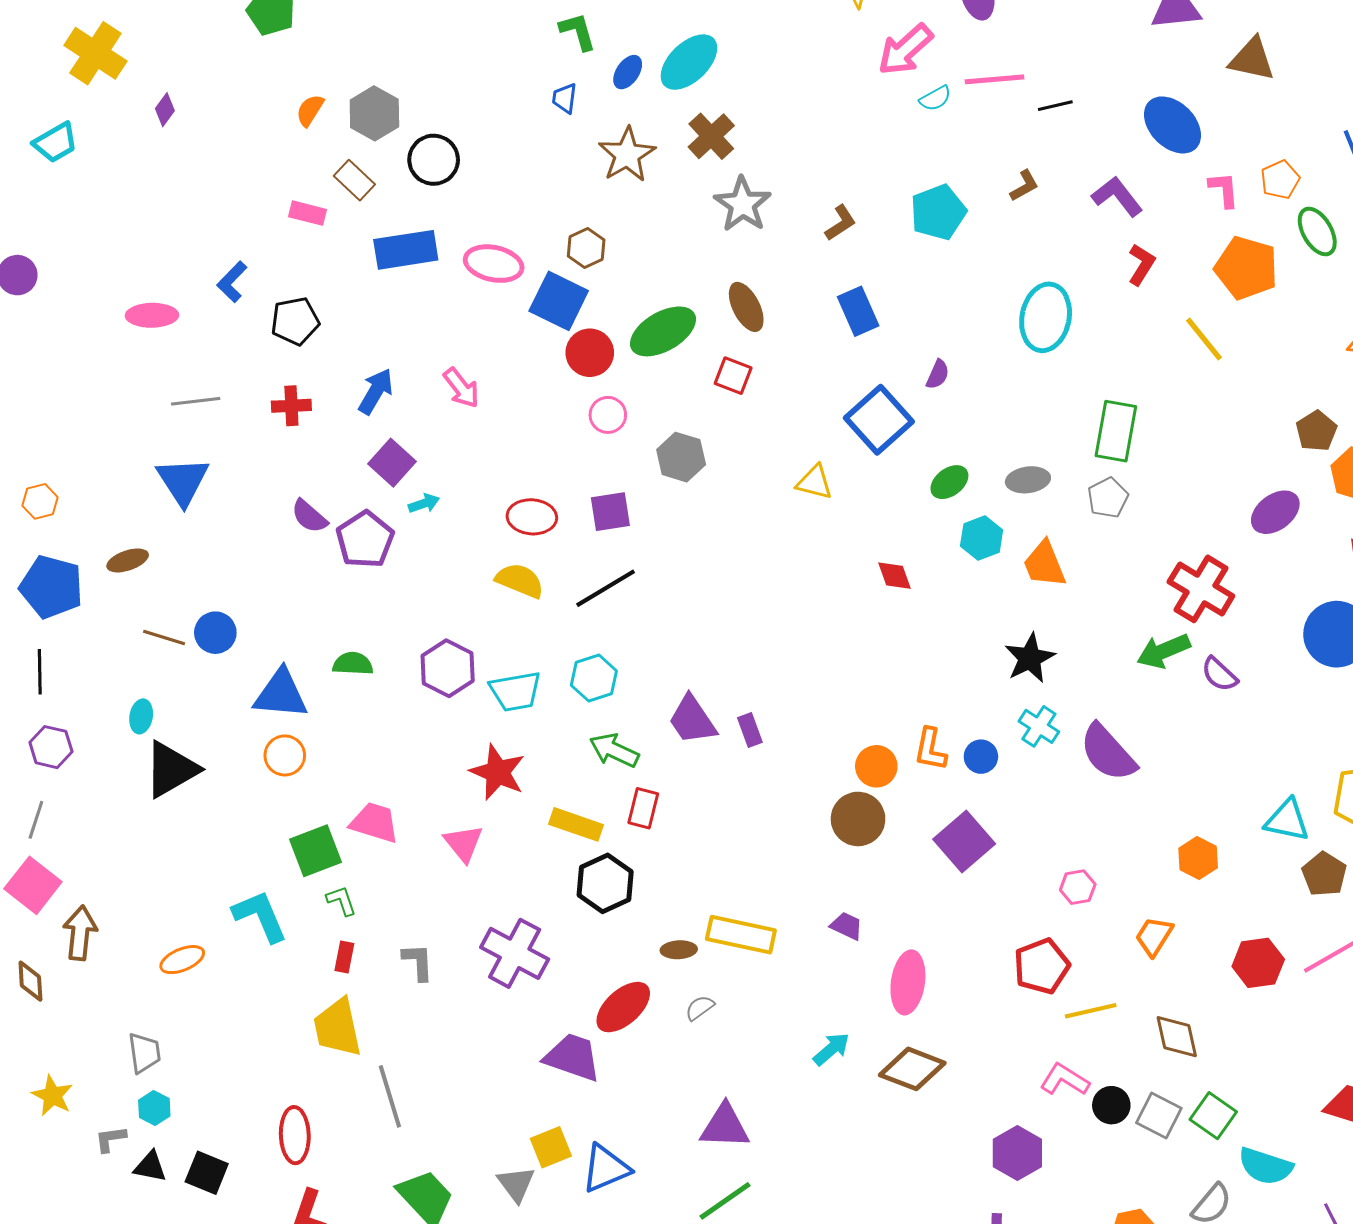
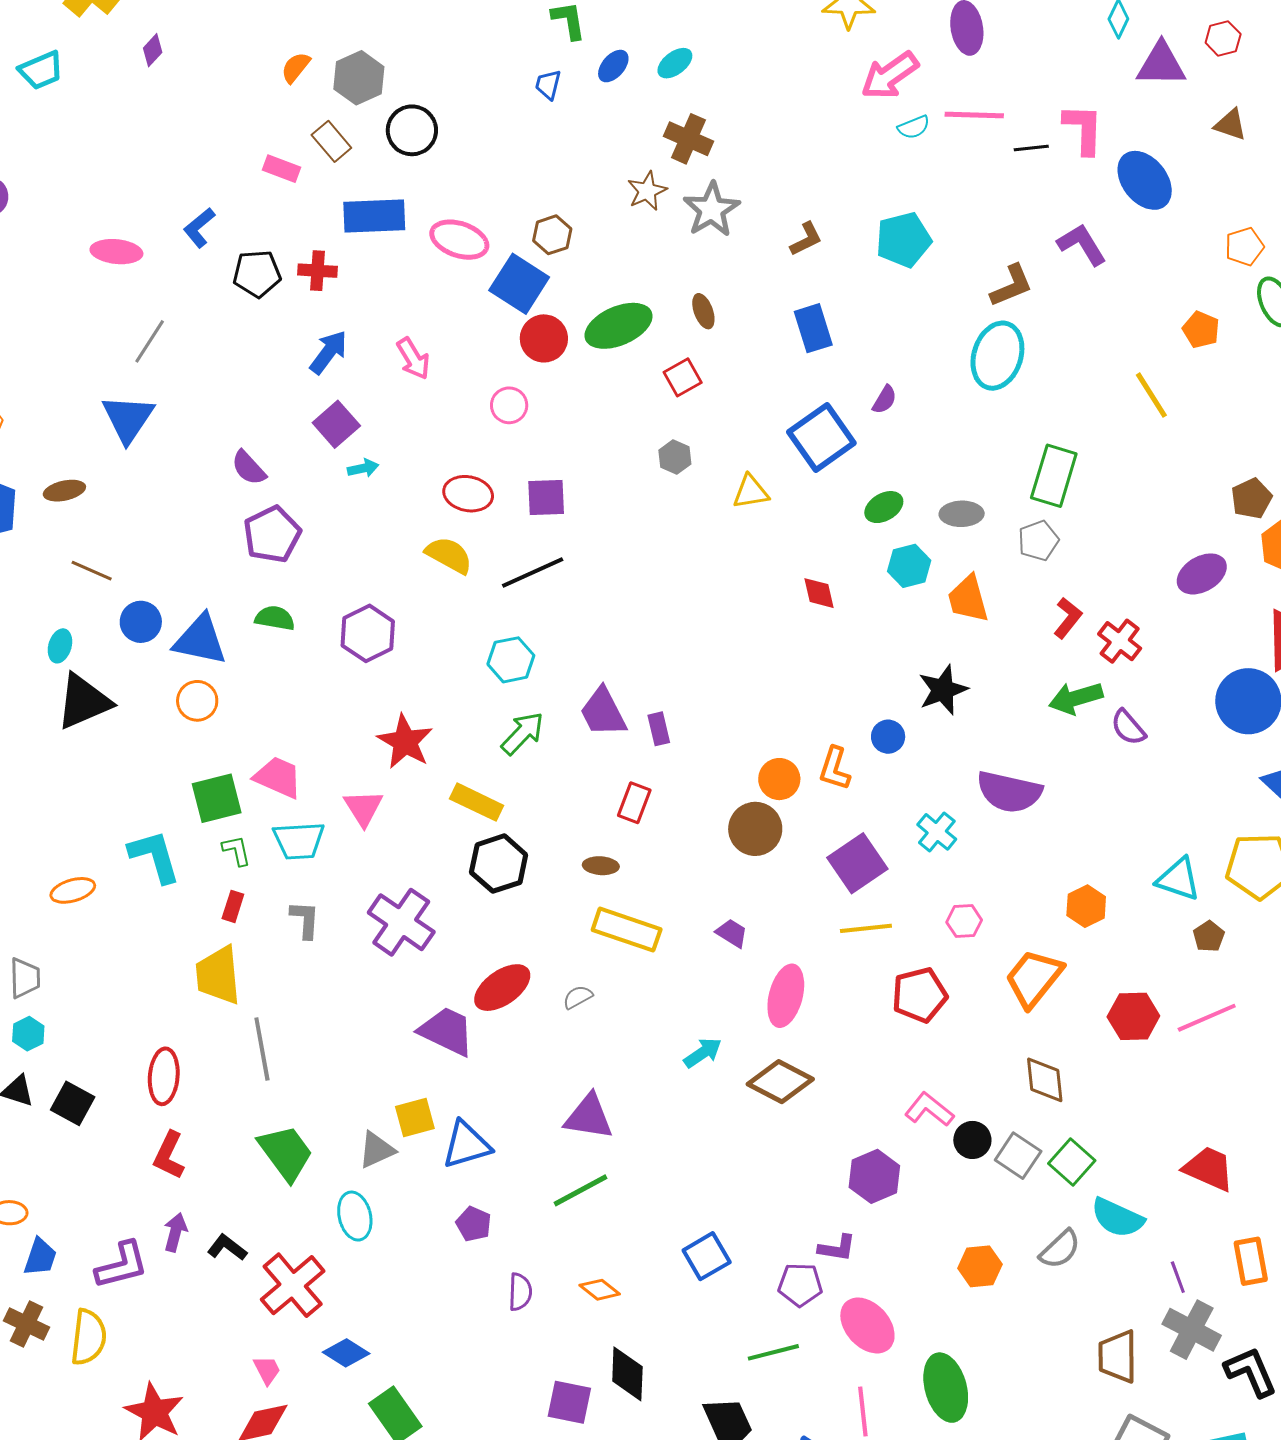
brown triangle: (1252, 59) -> (1231, 125), size x0.7
cyan ellipse: (689, 62) -> (675, 63), size x0.6
brown cross: (711, 136) -> (688, 139), turned -30
brown star: (627, 155) -> (647, 191), moved, size x0.7
brown L-shape: (1024, 186) -> (1011, 286), moved, size x1.4
pink L-shape: (1224, 190) -> (1083, 129), moved, size x1.4
red L-shape: (1141, 264) -> (1068, 618), moved
orange pentagon: (1246, 268) -> (1201, 330), size x0.6
brown ellipse: (746, 307) -> (703, 311), size x0.7
red square: (733, 376) -> (683, 377), turned 33
gray line: (196, 401) -> (150, 341), turned -57
red cross: (291, 406) -> (318, 271), moved
pink circle: (608, 415) -> (509, 405), moved
gray hexagon: (681, 457) -> (675, 457), moved, size x0.7
yellow triangle: (814, 482) -> (751, 492), turned -30
purple pentagon: (365, 540) -> (272, 534), moved
red cross: (1201, 589) -> (1120, 641), size x0.7
blue circle: (215, 633) -> (141, 622), moved
cyan trapezoid: (515, 691) -> (299, 841), moved
cyan cross: (1039, 726) -> (937, 832), moved
green arrow: (614, 750) -> (523, 733), turned 102
purple semicircle: (1108, 753) -> (1009, 792), turned -42
blue circle: (981, 757) -> (888, 737), moved
red rectangle: (643, 808) -> (634, 803), moved
brown pentagon: (1324, 874) -> (1209, 936), size x0.7
orange trapezoid: (1154, 936) -> (1034, 978), size x1.5
brown ellipse: (679, 950) -> (601, 866), moved
yellow line: (1091, 1011) -> (866, 928), moved
gray triangle: (516, 1184) -> (376, 1150), turned 36

